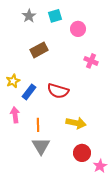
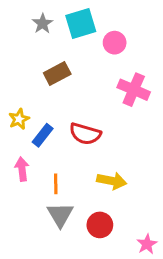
cyan square: (55, 16) -> (81, 24), size x1.5
pink cross: (91, 61) -> (134, 90), size x1.5
red circle: (82, 153) -> (100, 225), moved

